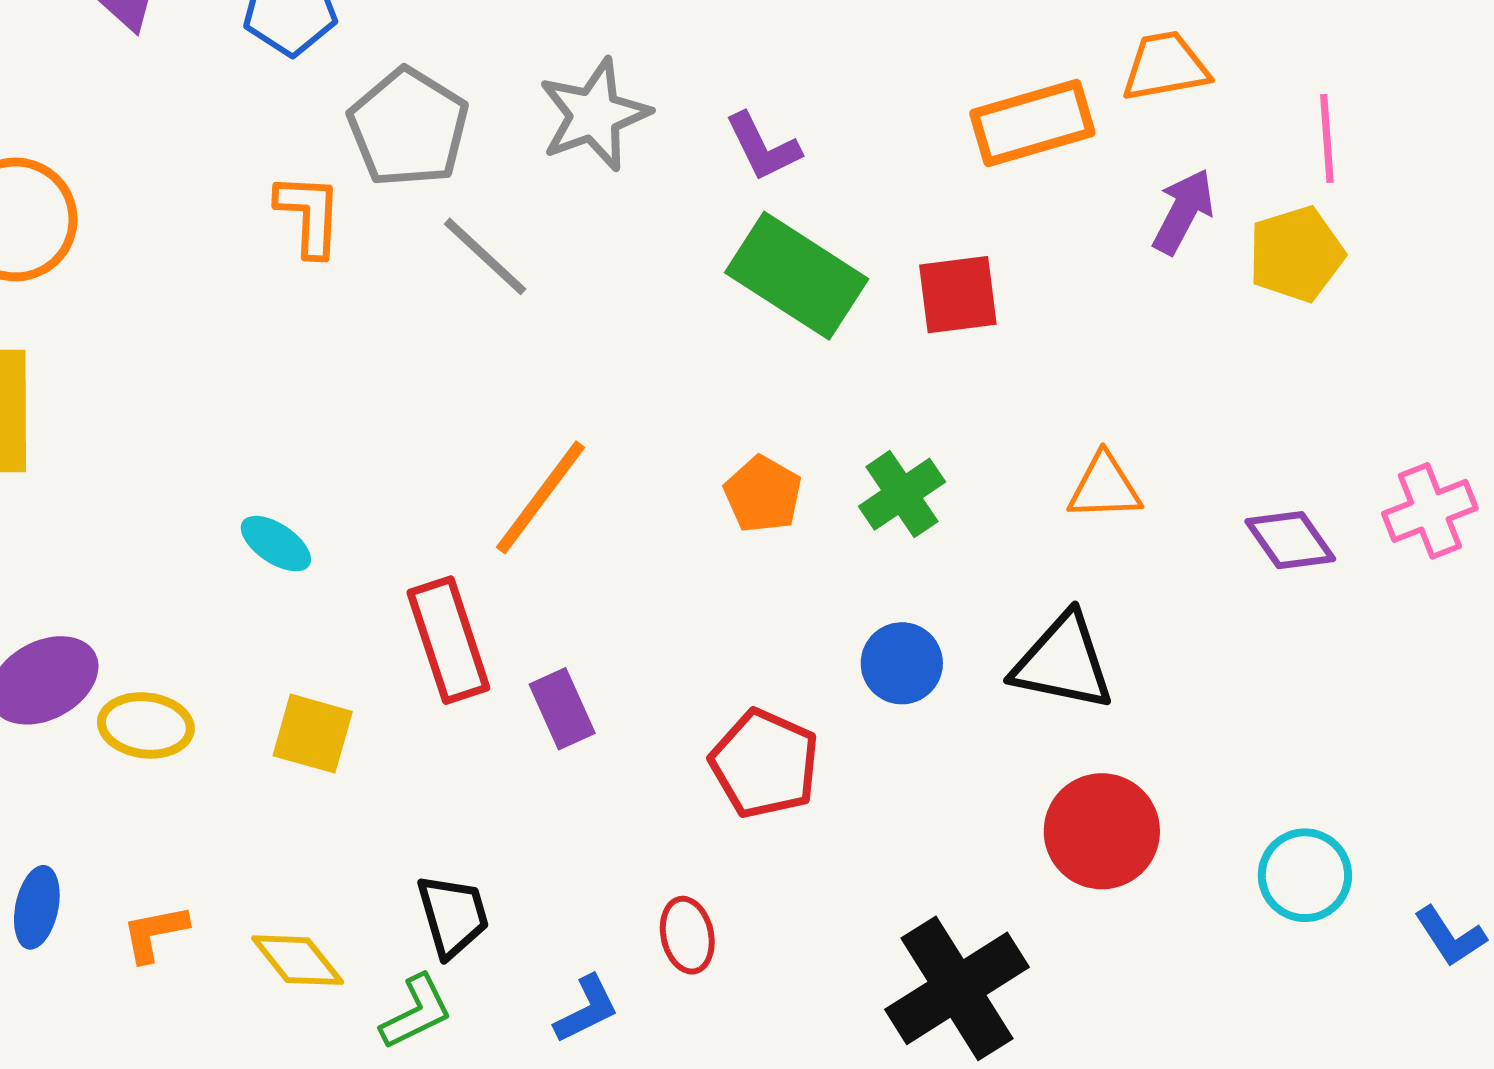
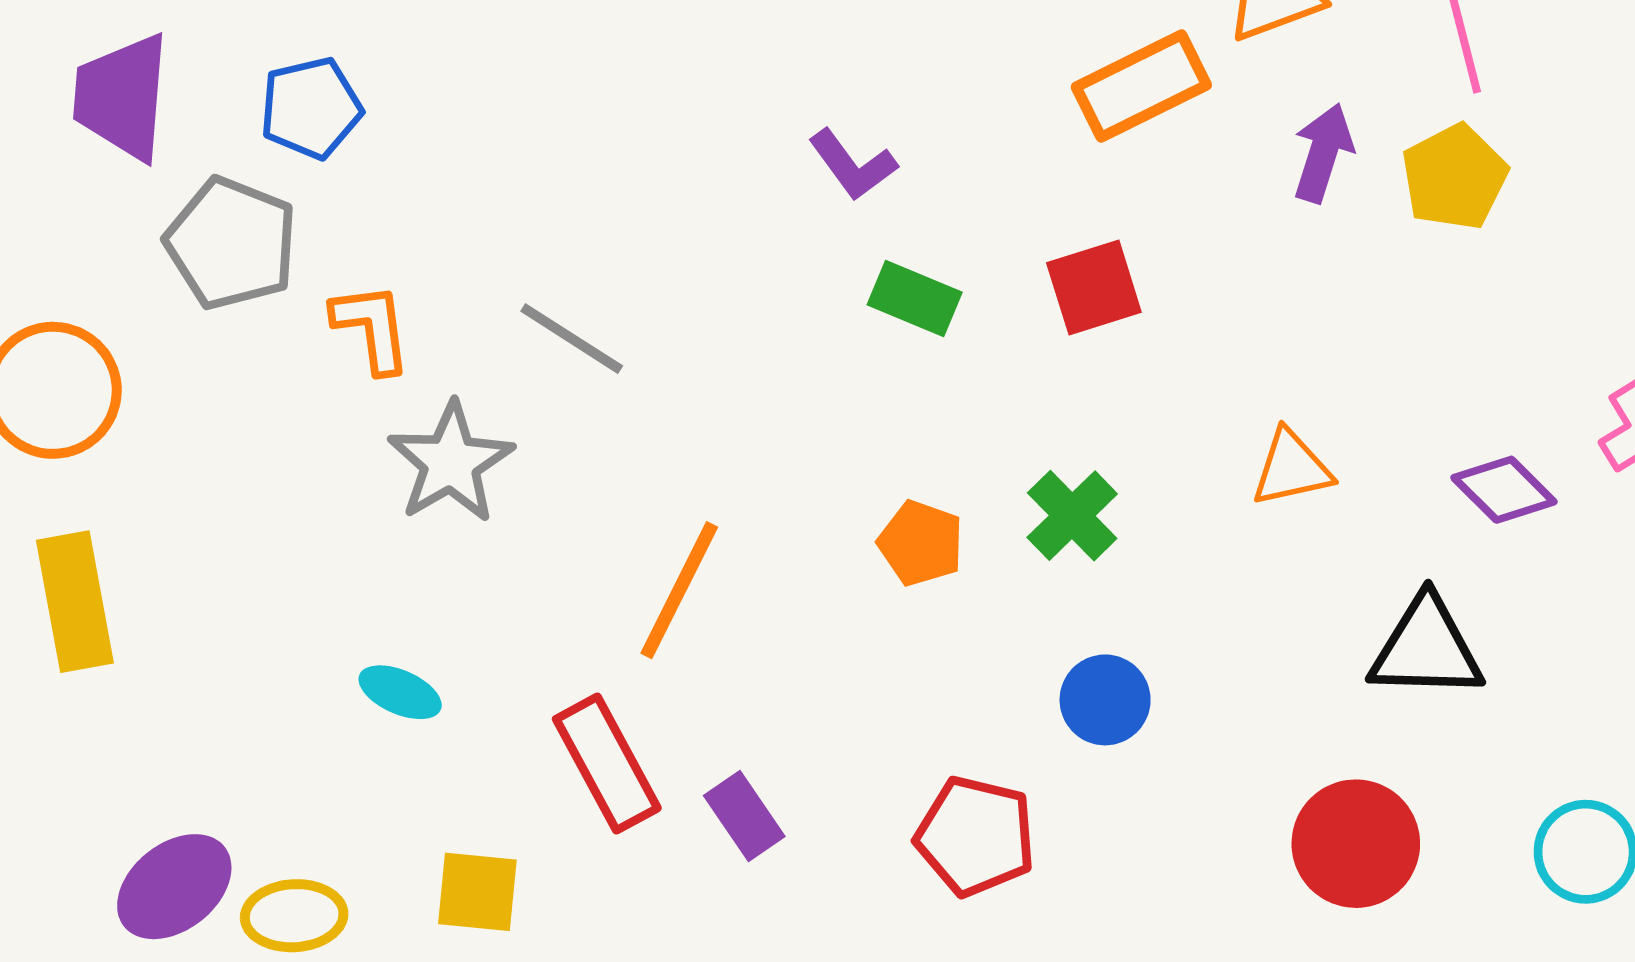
gray star: (594, 115) -> (451, 463), moved
gray pentagon: (408, 128) -> (231, 243), moved
green rectangle: (797, 276) -> (915, 298), size x0.6
black triangle: (1063, 662) -> (1426, 648), moved

